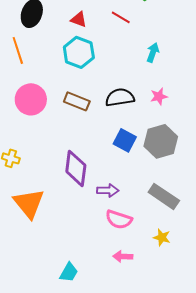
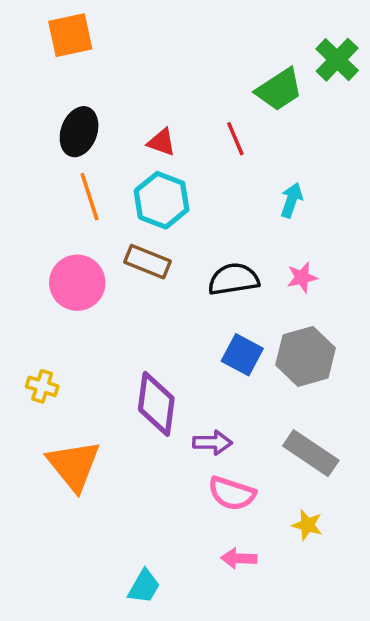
red line: (121, 17) -> (235, 139), turned 36
orange line: (18, 50) -> (90, 197), moved
brown rectangle: (77, 101) -> (147, 262), moved

